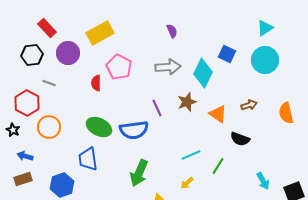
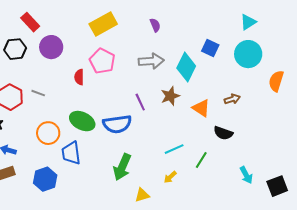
yellow rectangle: (100, 33) -> (103, 24), moved
gray line: (49, 83) -> (38, 93), moved
orange semicircle: (286, 113) -> (276, 81), moved, turned 30
orange circle: (49, 127) -> (48, 133), moved

